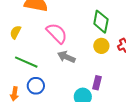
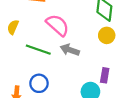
green line: (26, 62) -> (38, 50), moved

